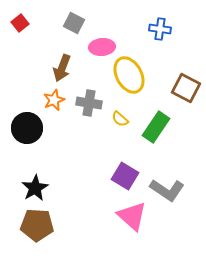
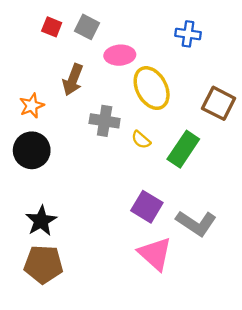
red square: (20, 23) -> (52, 27), moved, turned -30
orange star: (54, 100) -> (32, 106), moved

